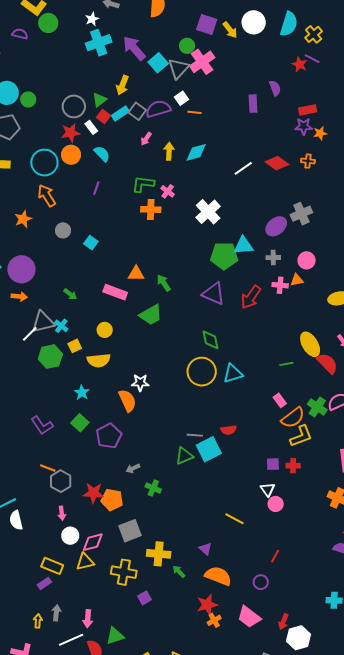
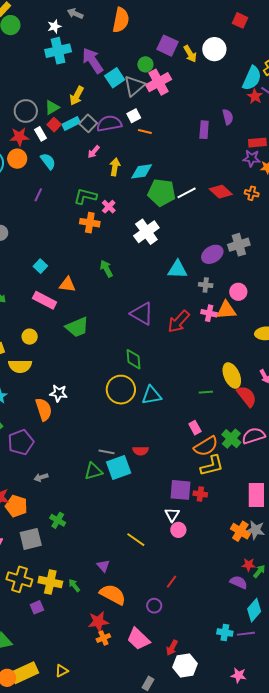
cyan semicircle: (289, 24) -> (252, 78), moved
cyan square: (91, 243) -> (40, 266), moved
green pentagon: (224, 256) -> (162, 192), moved
orange triangle: (297, 280) -> (226, 310), size x1.5
green arrow: (164, 283) -> (106, 269), moved
purple square: (273, 464) -> (181, 490), size x1.6
green cross: (153, 488) -> (58, 520), moved
yellow cross: (159, 554) -> (50, 582), moved

